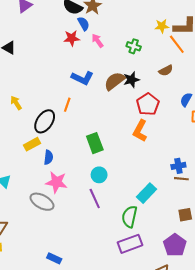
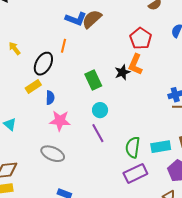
black star: (131, 80) -> (122, 72), moved
brown semicircle: (115, 81) -> (92, 19), moved
cyan rectangle: (146, 193) -> (161, 147), moved, turned 42
gray ellipse: (42, 202) -> (53, 154), moved

